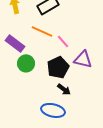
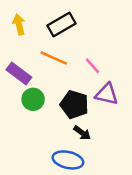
pink line: (63, 41) -> (92, 66), moved
black pentagon: (58, 67) -> (74, 104), turned -30

